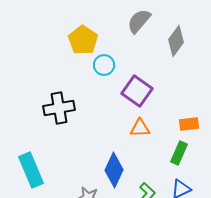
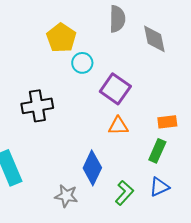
gray semicircle: (139, 21) -> (117, 19), turned 140
gray diamond: (176, 41) -> (154, 39), turned -48

